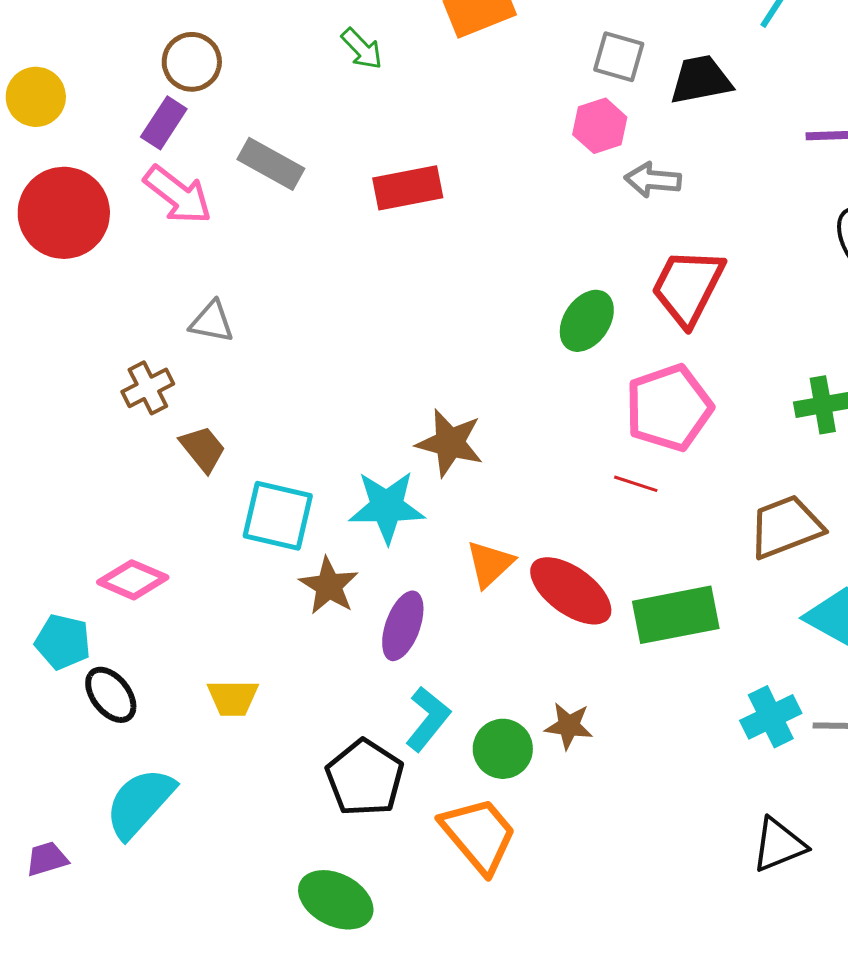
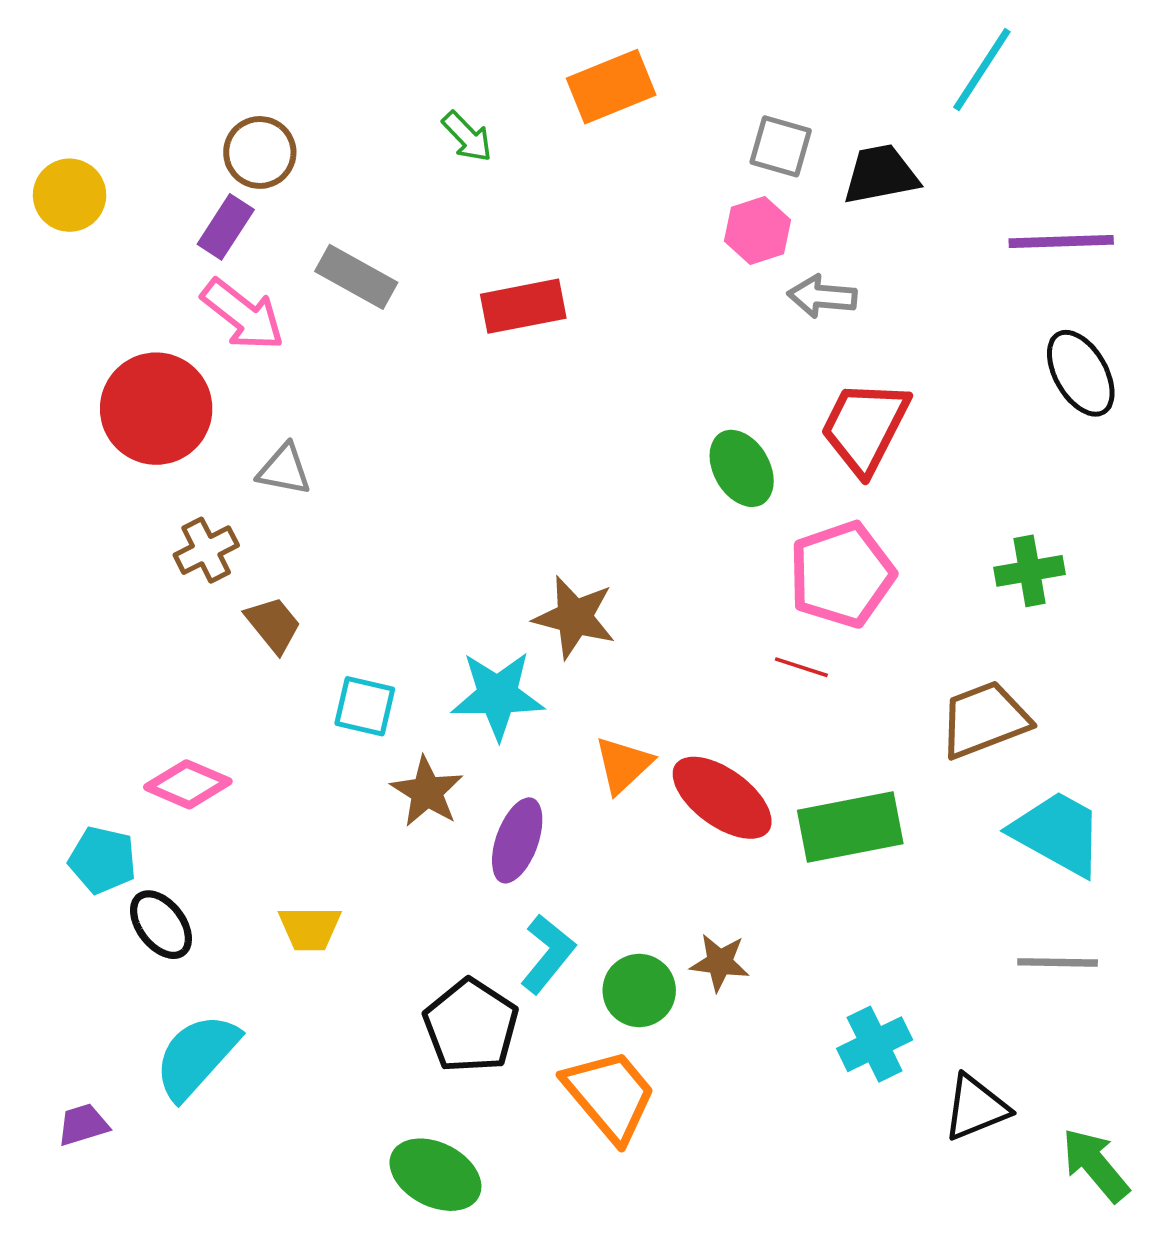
red circle: (64, 213) -> (156, 409), moved
green ellipse: (587, 321) -> (742, 468), turned -64
cyan square: (278, 516) -> (365, 706), size x0.7
cyan cross: (771, 717) -> (875, 1044), moved

